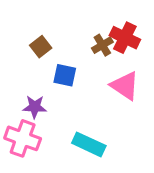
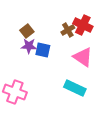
purple star: (35, 107) -> (29, 46), moved
cyan rectangle: (89, 144) -> (75, 88), moved

